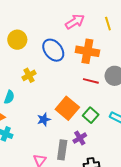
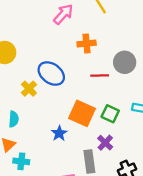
blue ellipse: (53, 50) -> (51, 74), moved
orange cross: (87, 51) -> (87, 43), size x0.7

